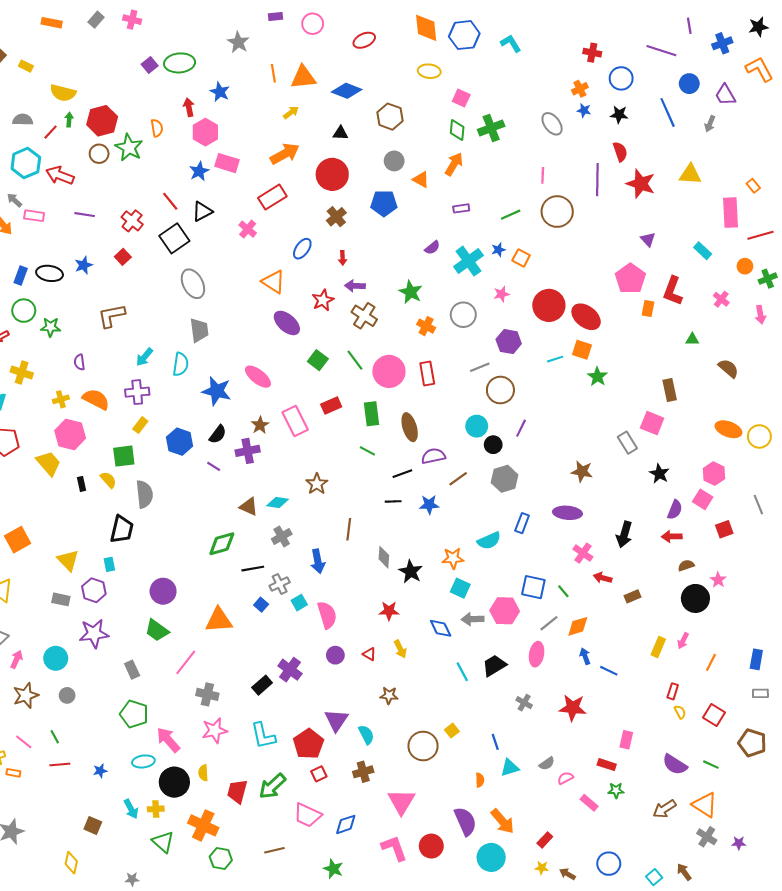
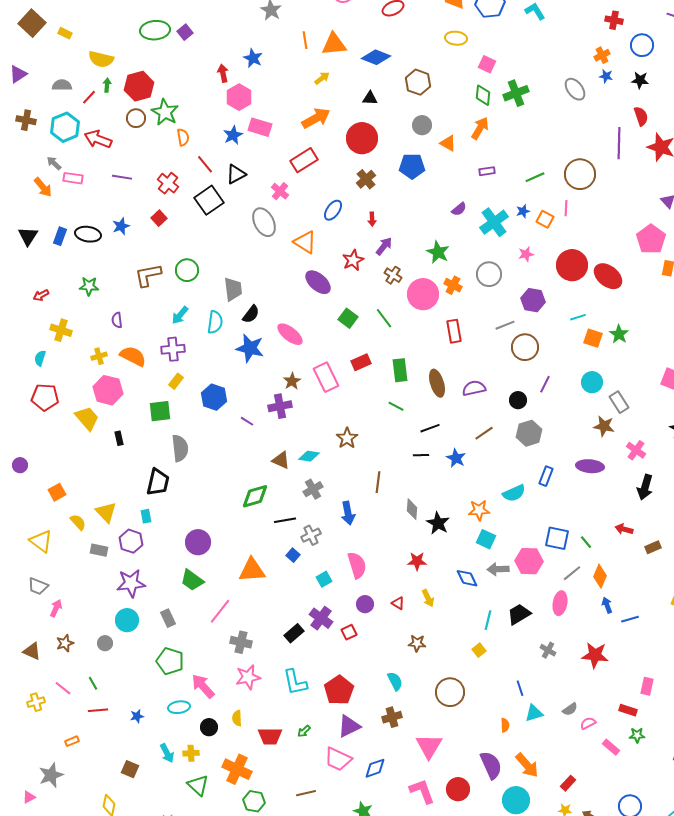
green ellipse: (180, 63) -> (155, 30), moved
orange semicircle: (157, 128) -> (183, 137), moved
pink line: (543, 175) -> (566, 208), moved
gray ellipse: (193, 284) -> (264, 222), moved
purple arrow: (355, 286) -> (384, 246), turned 126
green circle: (24, 311) -> (187, 270), moved
brown cross: (364, 316) -> (393, 275), size x0.7
orange square: (582, 350) -> (593, 338), moved
pink circle: (389, 371) -> (423, 294), moved
cyan circle: (477, 426) -> (592, 382), moved
black semicircle: (218, 434) -> (251, 314), moved
gray rectangle: (627, 443) -> (619, 402), moved
purple semicircle: (433, 456) -> (474, 388), moved
yellow semicircle: (108, 480) -> (78, 522), moved
blue star: (429, 505) -> (456, 458), turned 30
orange square: (18, 540) -> (57, 492), size x0.7
pink cross: (583, 553) -> (636, 450), moved
cyan square: (299, 603) -> (324, 579), moved
orange diamond: (578, 626) -> (600, 576), turned -50
cyan circle: (56, 658) -> (127, 620), moved
blue line: (609, 671) -> (630, 619), turned -42
cyan line: (462, 672) -> (488, 620), turned 42
brown star: (26, 695) -> (65, 643), size x0.7
purple triangle: (336, 720) -> (349, 726), moved, turned 30
yellow square: (452, 731) -> (479, 650), moved
orange rectangle: (13, 773) -> (72, 741), moved, turned -32
red square: (319, 774) -> (349, 632), moved
black circle: (174, 782) -> (209, 727), size x0.6
green arrow: (272, 786) -> (304, 731), size x0.5
red trapezoid: (237, 791) -> (270, 736), turned -105

